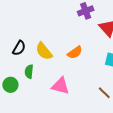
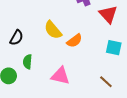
yellow semicircle: (44, 51) -> (53, 30), moved

